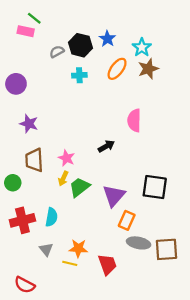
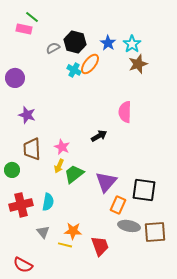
blue star: (107, 39) -> (108, 43), moved
orange ellipse: (117, 69) -> (90, 64), moved
cyan cross: (79, 75) -> (74, 70), turned 32
black square: (155, 187) -> (144, 190), moved

